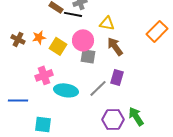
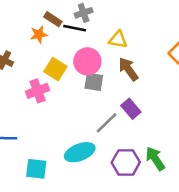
orange star: (39, 37) -> (39, 35), moved
pink cross: (44, 75) -> (38, 91), moved
purple rectangle: (117, 77) -> (131, 109), turned -56
cyan ellipse: (66, 90) -> (80, 152), moved, turned -30

